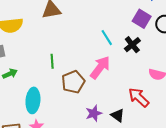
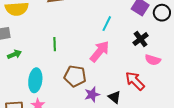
cyan line: (107, 38) -> (107, 24), turned 56
black cross: (132, 45) -> (141, 39), moved
brown pentagon: (73, 82) -> (75, 76), moved, turned 30

